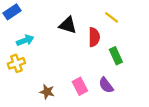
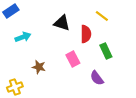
yellow cross: (16, 63) -> (15, 87), moved
pink rectangle: (80, 86) -> (73, 59), moved
brown star: (47, 92) -> (39, 67), moved

